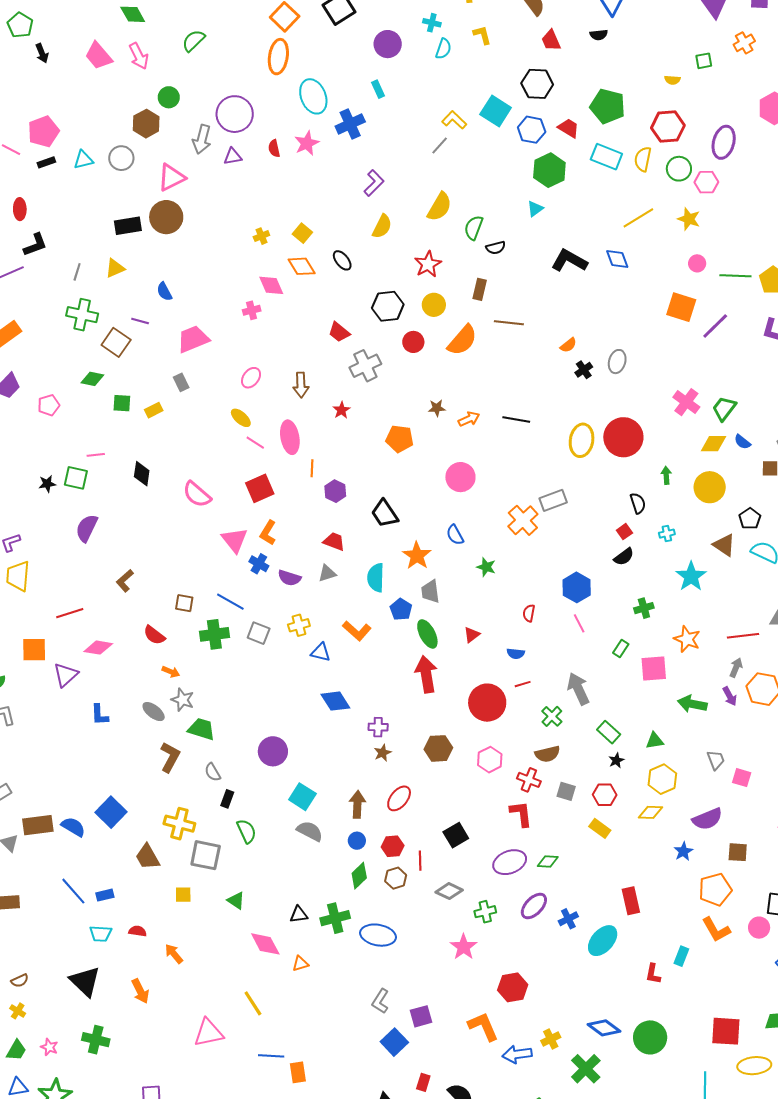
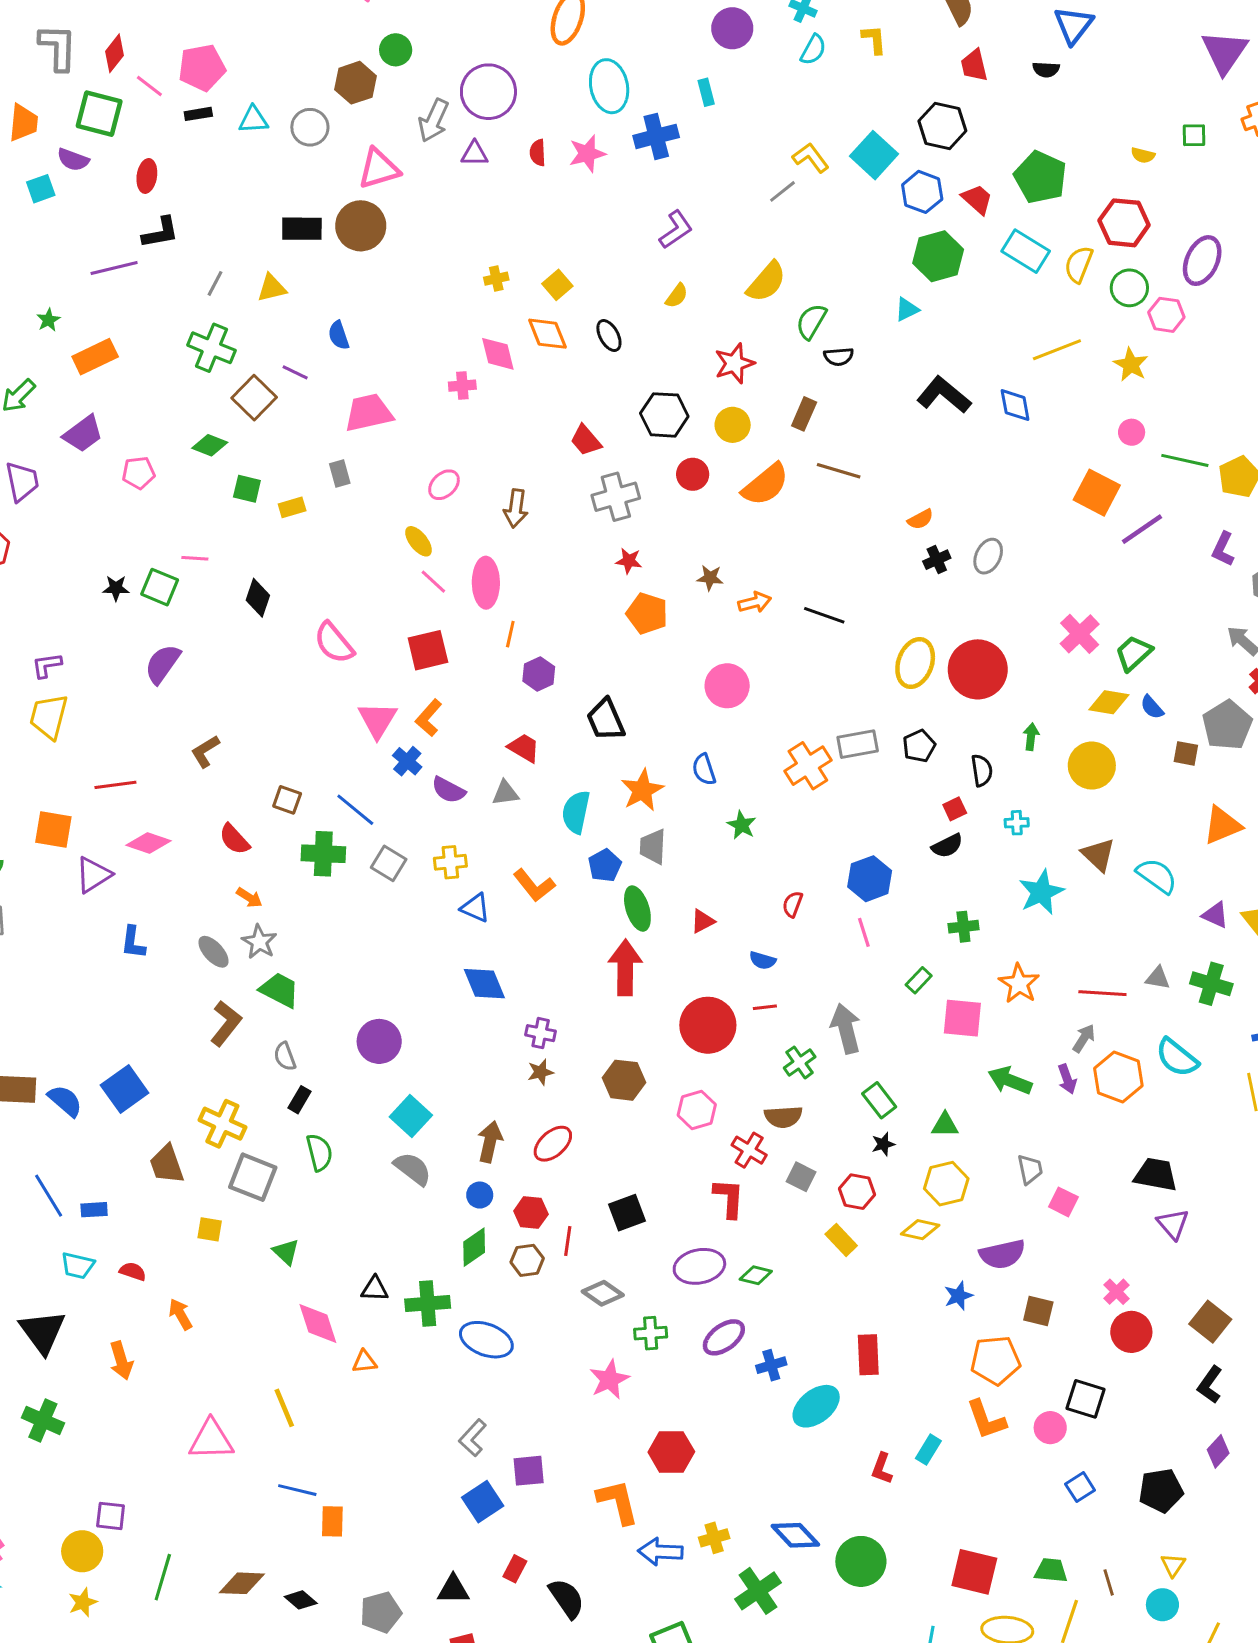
yellow semicircle: (382, 226) -> (677, 296), size x0.7
red star: (342, 410) -> (629, 561), moved, turned 30
black pentagon: (750, 519) -> (919, 746), moved

